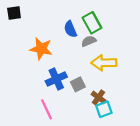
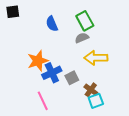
blue semicircle: (70, 29) -> (52, 24), moved
orange star: (41, 49) -> (38, 61), moved, turned -30

